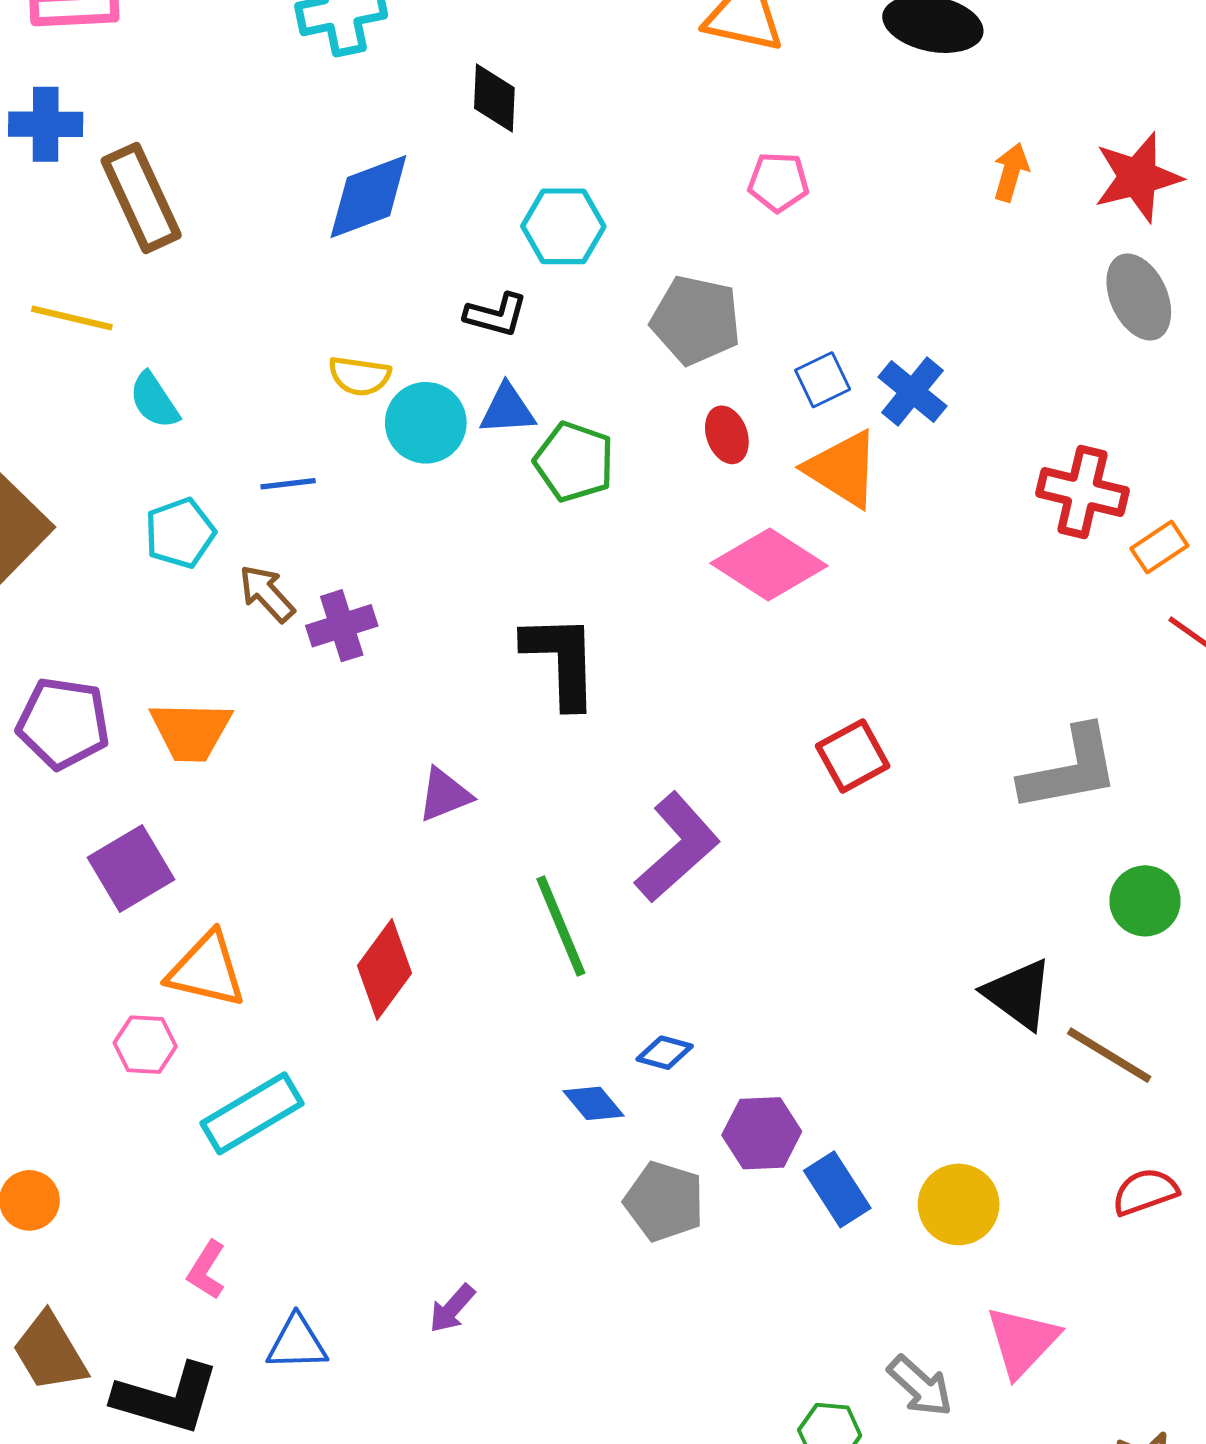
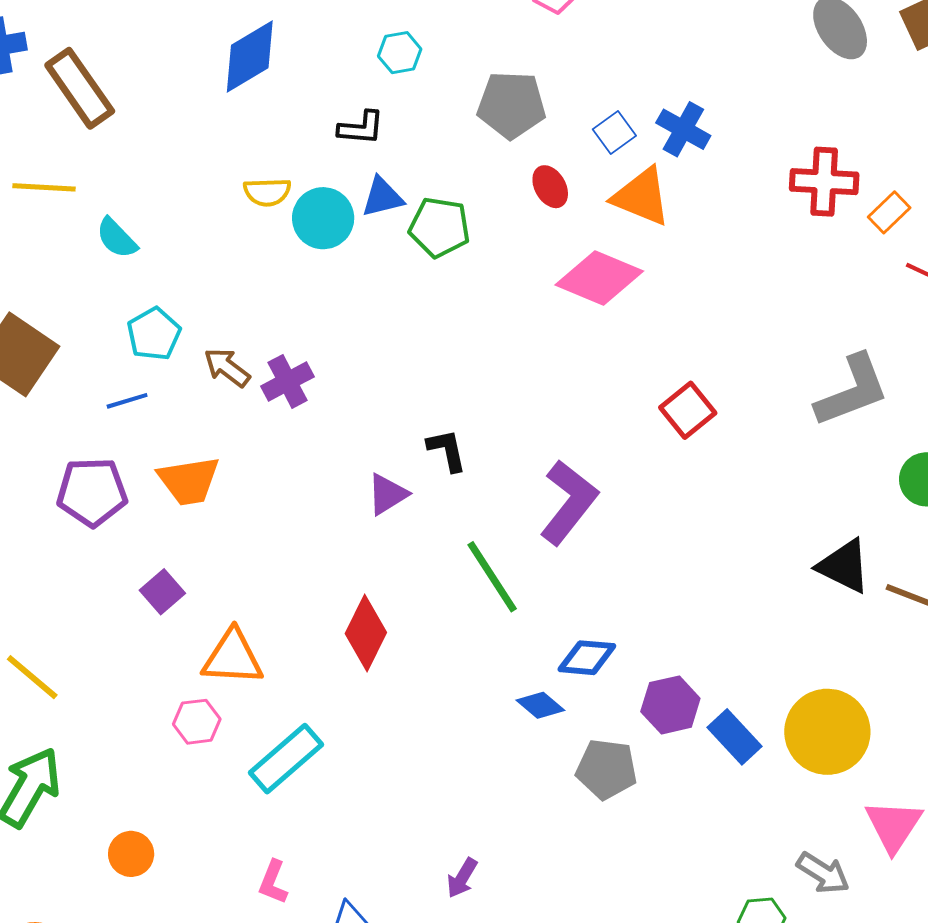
cyan hexagon: (563, 226) -> (400, 53), size x0.7
blue line: (288, 484) -> (127, 401), moved
black L-shape: (561, 660) -> (447, 450), moved, size x0.6
purple square: (131, 869) -> (162, 592), size x0.7
blue diamond: (665, 1053) -> (587, 658), size x1.4
yellow circle: (959, 1204) -> (827, 732), size x1.4

